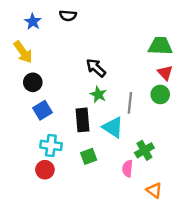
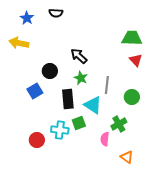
yellow arrow: (23, 52) -> (19, 43), turned 138
black circle: (33, 82) -> (50, 71), moved
green circle: (160, 94) -> (132, 97), moved
cyan cross: (51, 145) -> (60, 130), moved
green square: (89, 156) -> (79, 123), moved

